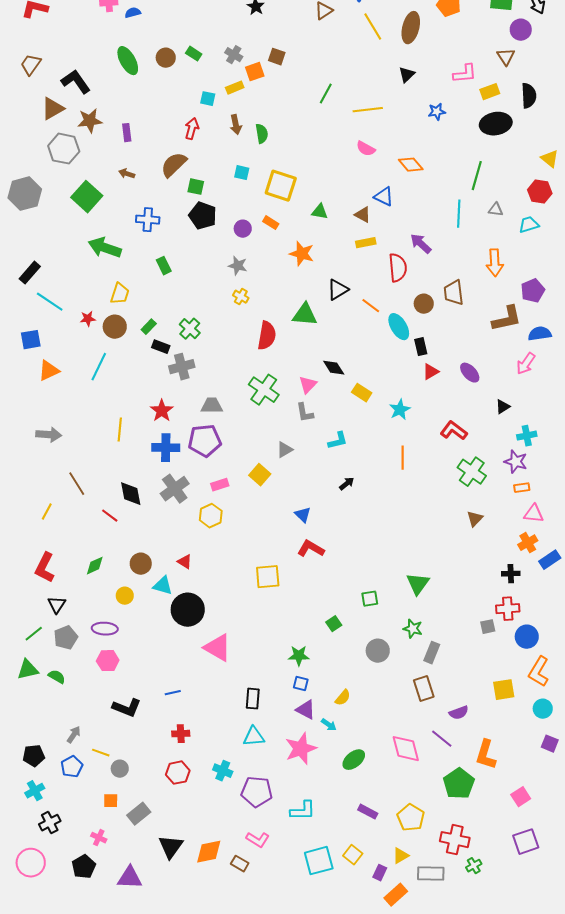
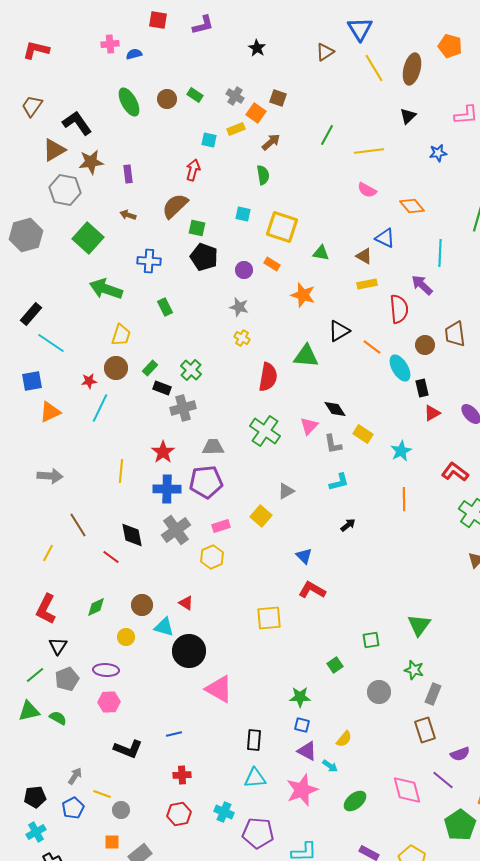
orange square: (255, 72) -> (256, 113), turned -36
brown arrow: (236, 125) -> (271, 142), moved, turned -120
cyan line: (459, 214) -> (440, 253), moved
red star: (88, 319) -> (89, 381), moved
gray L-shape: (305, 413) -> (333, 444), moved

